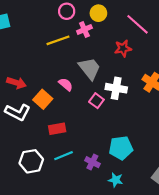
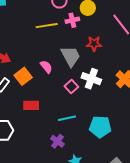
red star: (123, 48) -> (94, 44), moved
cyan pentagon: (121, 148) -> (100, 127), moved
cyan line: (64, 156) -> (67, 118), moved

